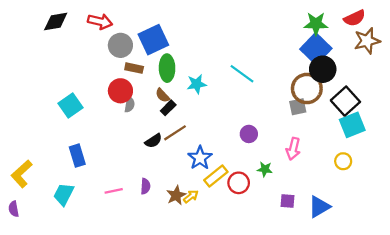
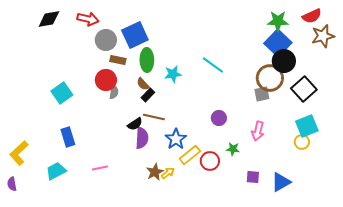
cyan square: (352, 125) -> (307, 126), moved
brown line: (175, 133) -> (154, 117), turned 45
purple semicircle: (145, 186) -> (142, 138), moved, size x1.5
cyan trapezoid: (64, 194) -> (56, 171), turned 35

